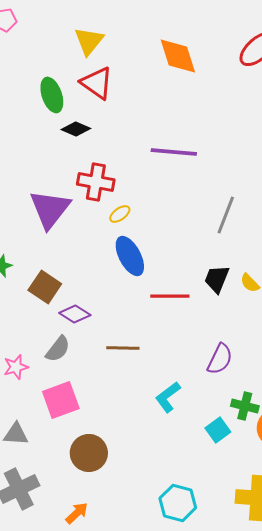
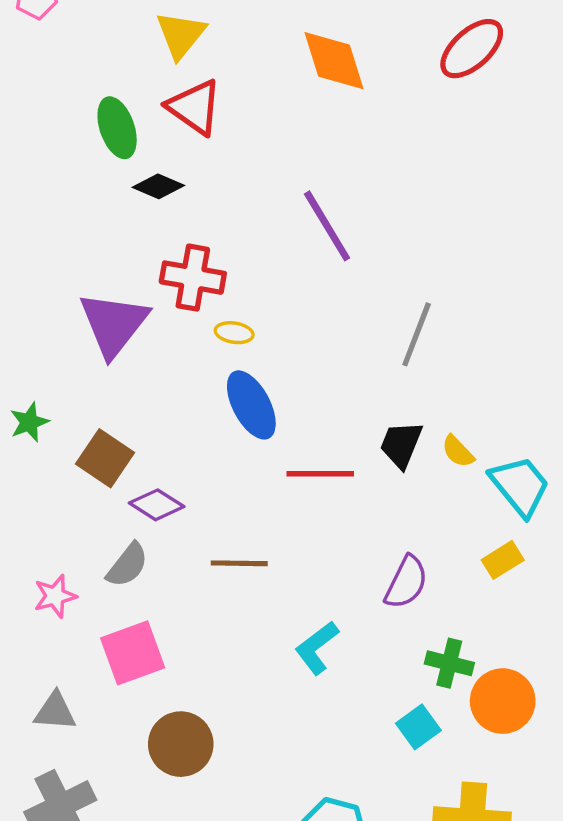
purple line: (174, 152) -> (327, 226), turned 54
yellow ellipse: (120, 214) -> (234, 333), turned 45
cyan square: (218, 430) -> (418, 727), moved

